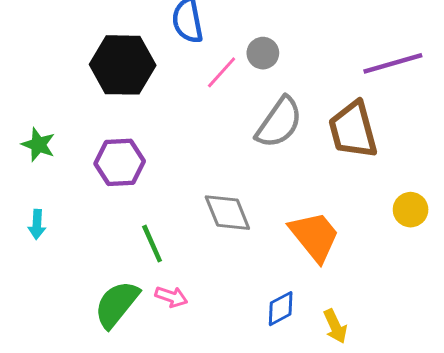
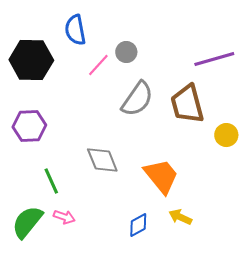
yellow circle: (411, 210) -> (226, 135), moved
yellow arrow: (335, 326) -> (180, 217), moved, turned 140

